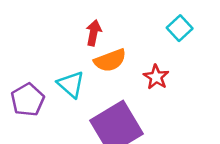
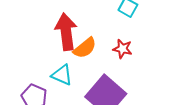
red arrow: (94, 33) -> (66, 32), size x1.8

